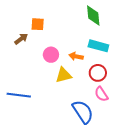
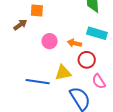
red circle: (98, 73) -> (87, 60), moved
yellow triangle: (64, 75) -> (63, 73), moved
blue line: (19, 95) -> (38, 82), moved

